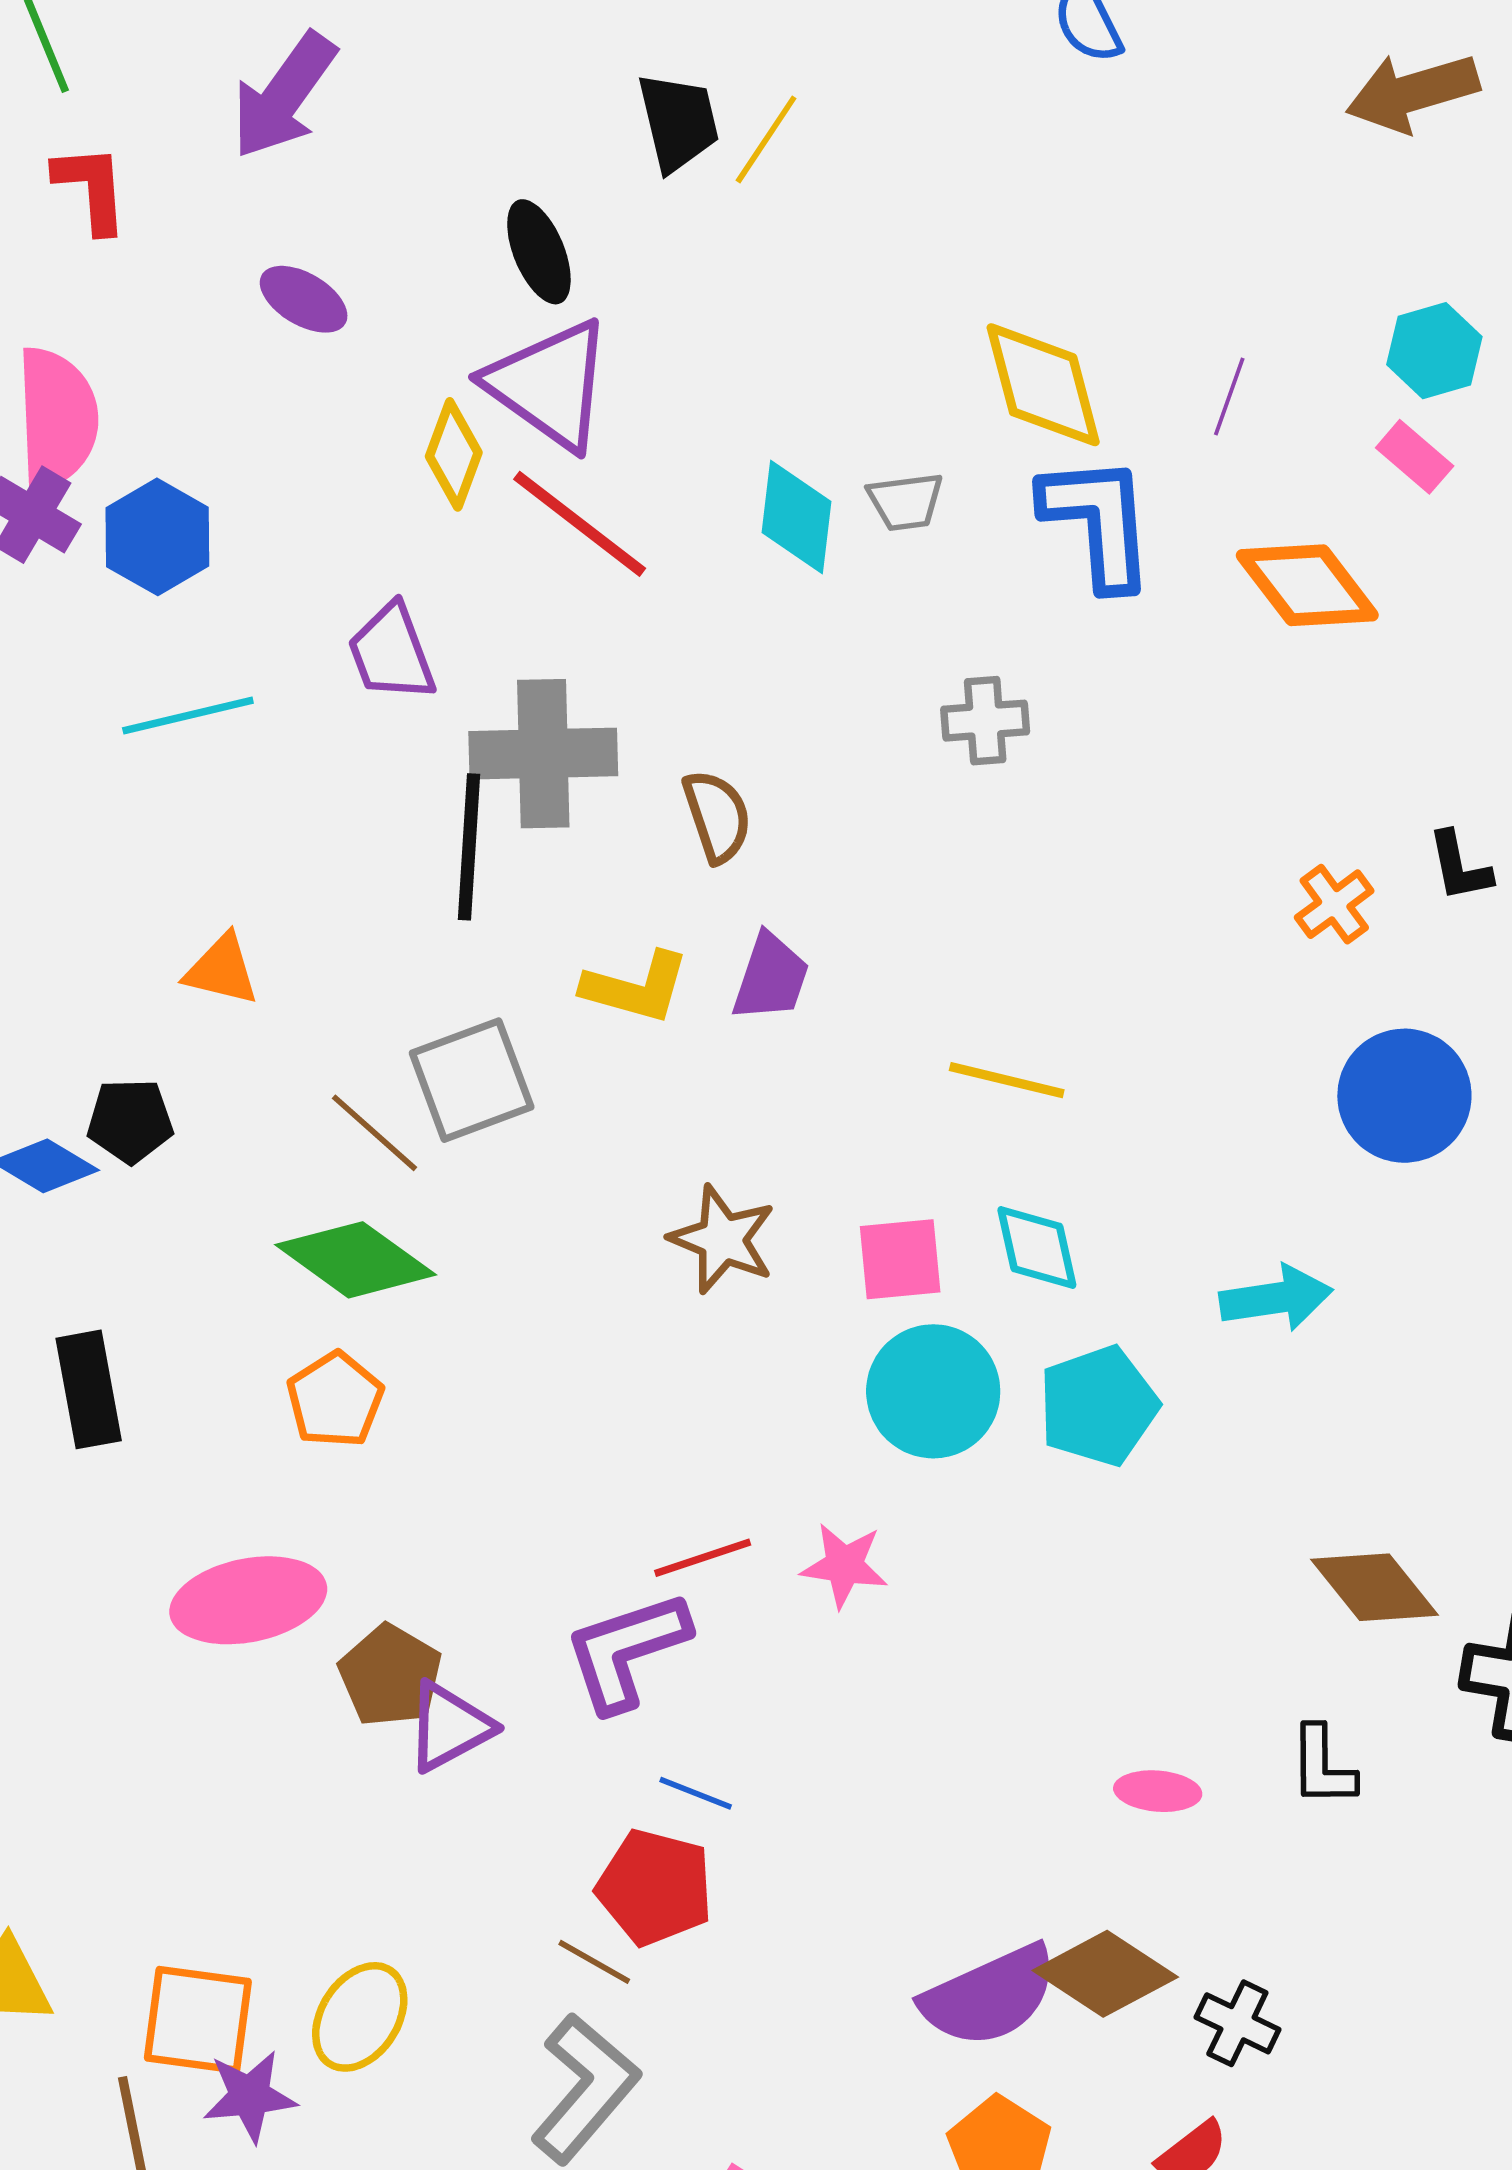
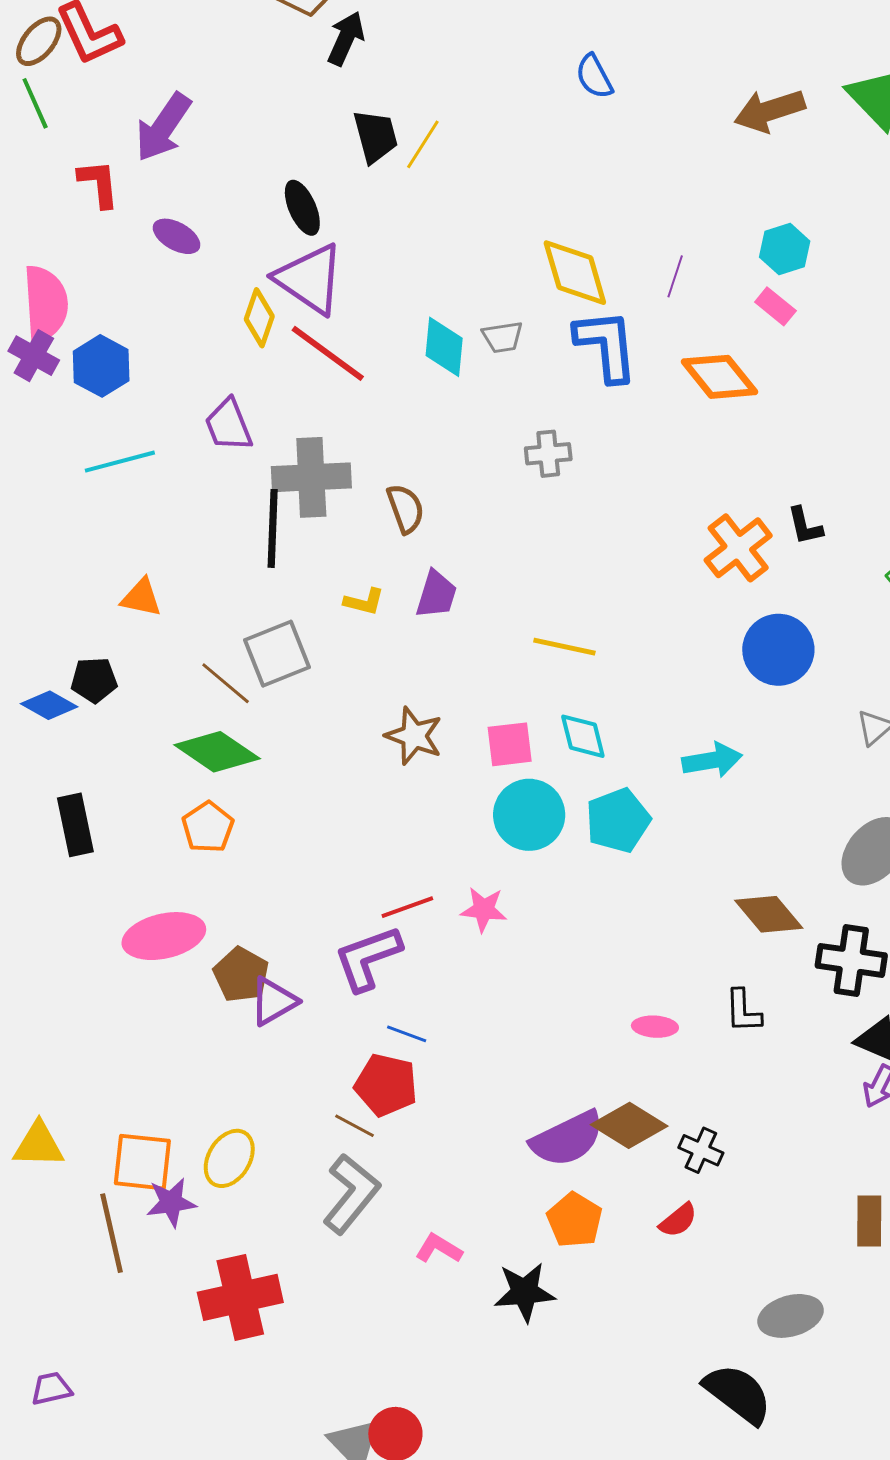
red L-shape: (91, 188) -> (99, 184), moved
orange cross: (1334, 904) -> (738, 548), size x1.6
yellow L-shape: (636, 987) -> (364, 602), size x0.7

